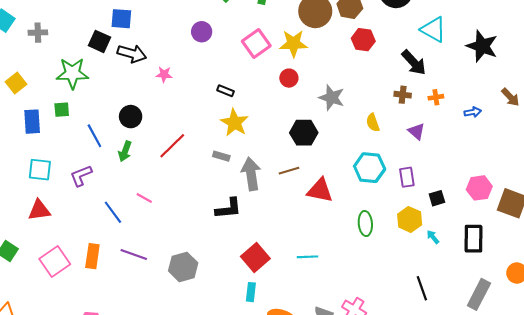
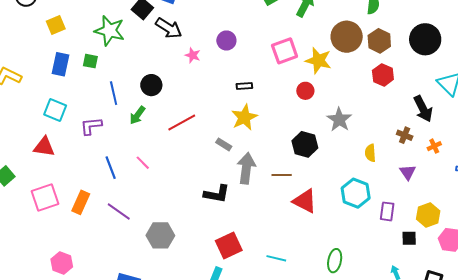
purple circle: (202, 32) -> (226, 40), moved
black rectangle: (225, 91) -> (244, 86), turned -42
orange cross: (436, 97) -> (434, 146), turned -32
yellow hexagon: (410, 219) -> (428, 215), moved
green ellipse: (365, 223) -> (335, 261), moved

